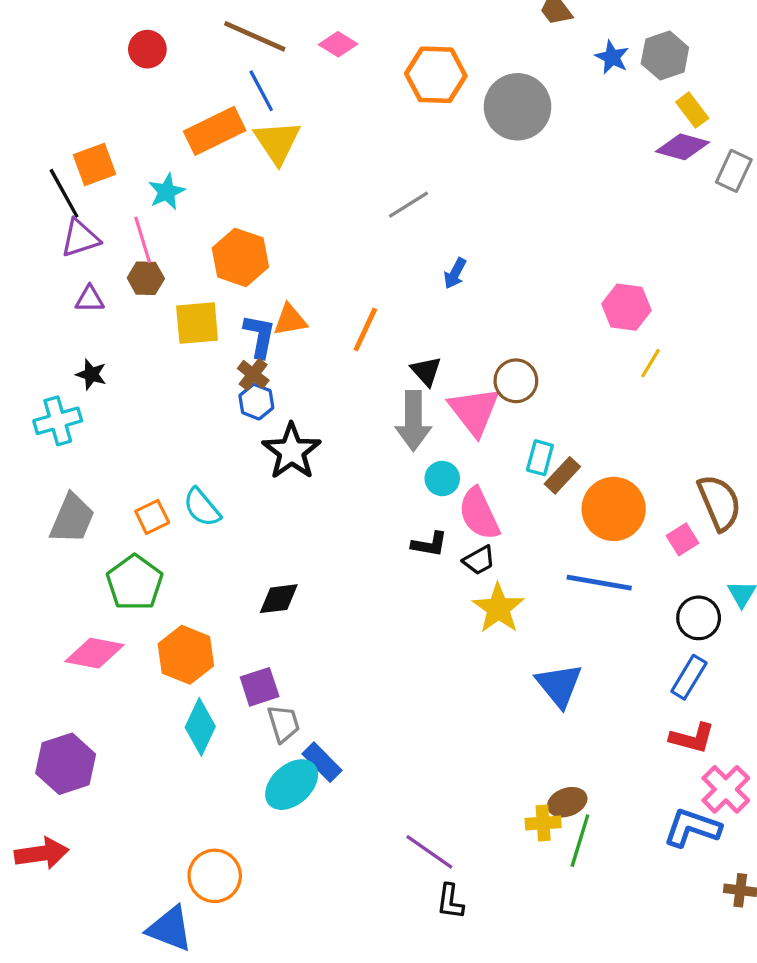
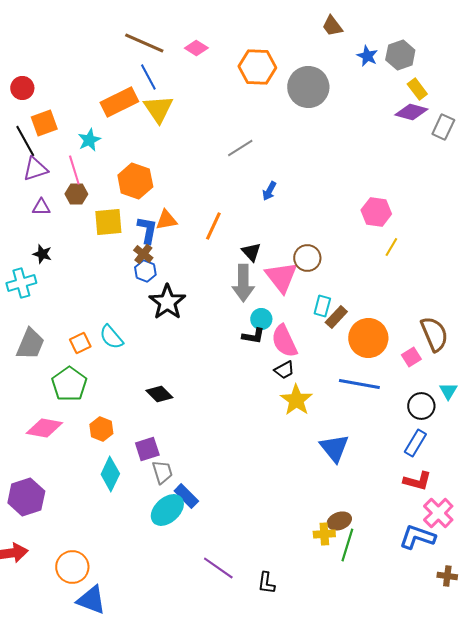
red circle: (147, 49) -> (22, 88), moved
black L-shape: (429, 544) -> (253, 336), moved
black diamond: (279, 599) -> (159, 394), turned 52
orange hexagon: (186, 655) -> (101, 429), size x0.7
purple line: (429, 852) -> (218, 568), moved
orange circle: (215, 876) -> (72, 567), moved

